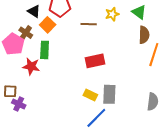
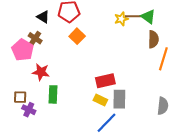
brown line: (89, 24) -> (133, 16), moved
orange square: (48, 25) -> (77, 36), moved
green rectangle: (45, 50) -> (53, 94), moved
red rectangle: (95, 61) -> (105, 81), moved

